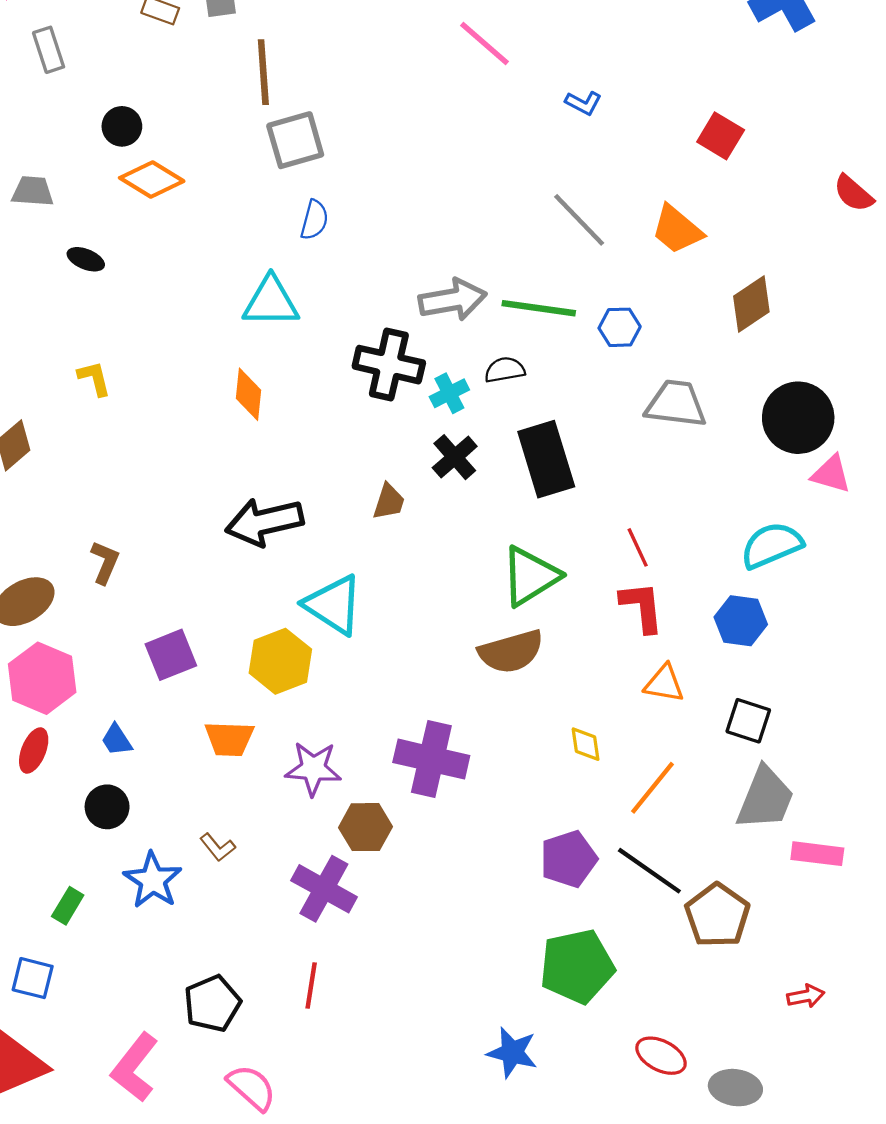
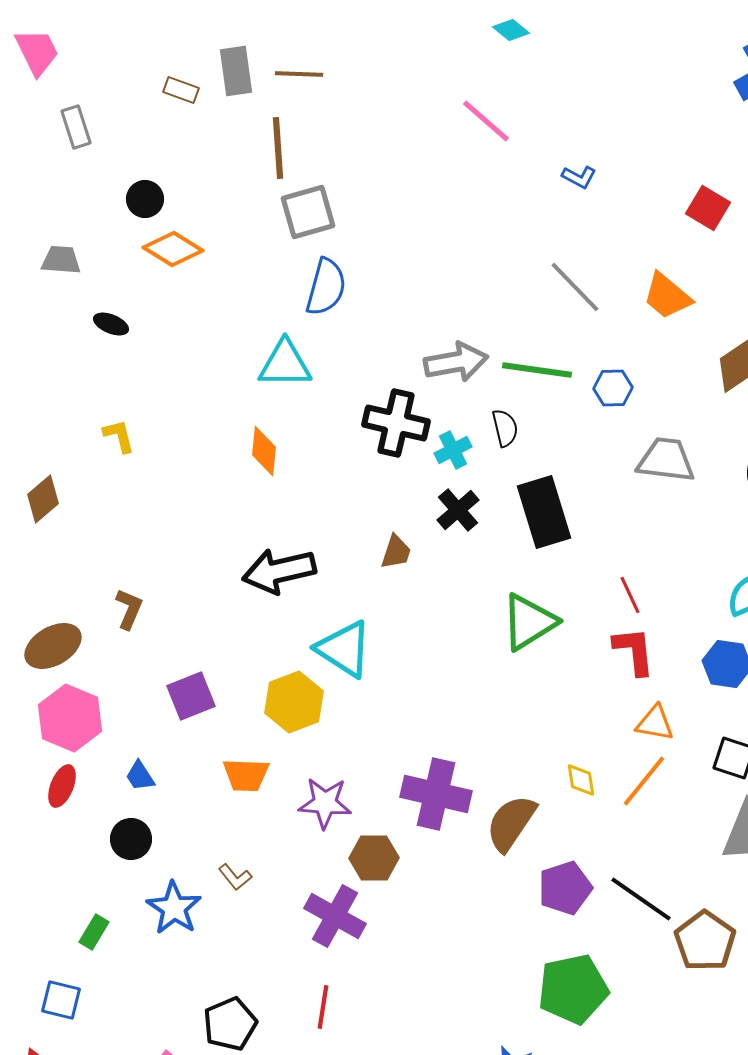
blue semicircle: (314, 220) -> (326, 287), size x1.5
black semicircle: (505, 370) -> (505, 428), turned 87
brown semicircle: (511, 652) -> (511, 823), moved, turned 140
orange line: (653, 788) -> (644, 781), moved

